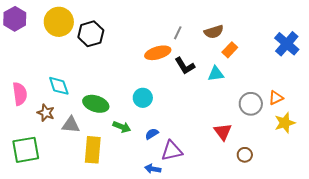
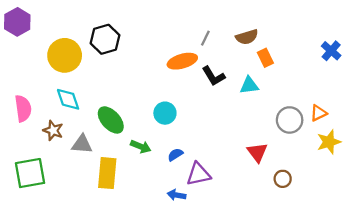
yellow circle: (59, 22) -> (65, 55), moved
blue cross: (287, 44) -> (331, 51), size x0.7
orange rectangle: (230, 50) -> (265, 58), turned -70
green ellipse: (96, 104) -> (111, 120), turned 30

